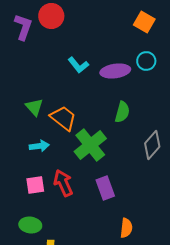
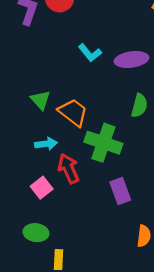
green cross: (90, 145) -> (103, 143), turned -32
red arrow: (63, 183) -> (69, 169), moved
pink square: (35, 185) -> (42, 188), turned -30

